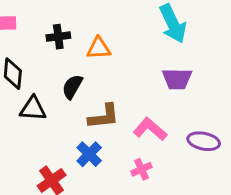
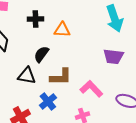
black triangle: (33, 109) -> (27, 76), moved

